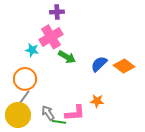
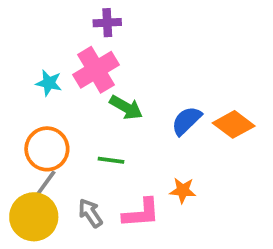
cyan star: (32, 50) -> (49, 83), moved
green line: (59, 122) -> (111, 160), moved

